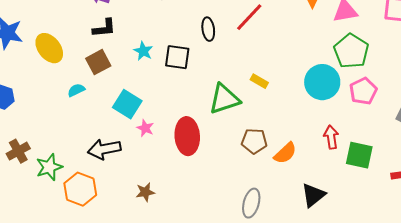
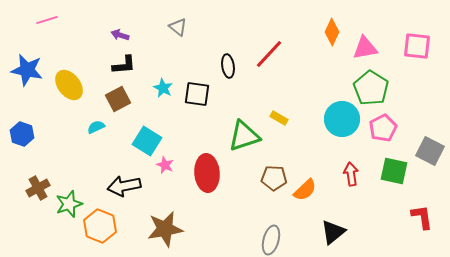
green square: (359, 155) -> (394, 171), moved
brown star: (145, 192) -> (165, 229), size x1.8

